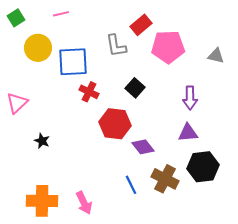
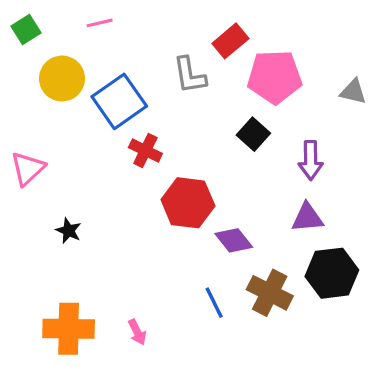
blue square: (73, 62) -> (119, 101), turned -32
black square: (135, 88) -> (253, 134), moved
pink arrow: (84, 203) -> (137, 332), size x0.7

